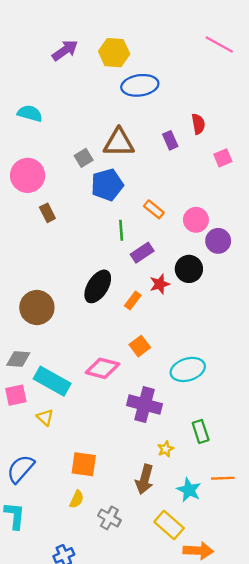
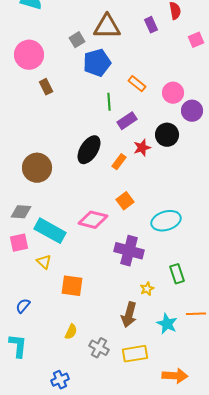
orange square: (84, 464) -> (72, 286), moved
blue semicircle: (21, 469) -> (23, 306), size x0.6
yellow rectangle: (169, 525) -> (135, 354), moved, turned -50

